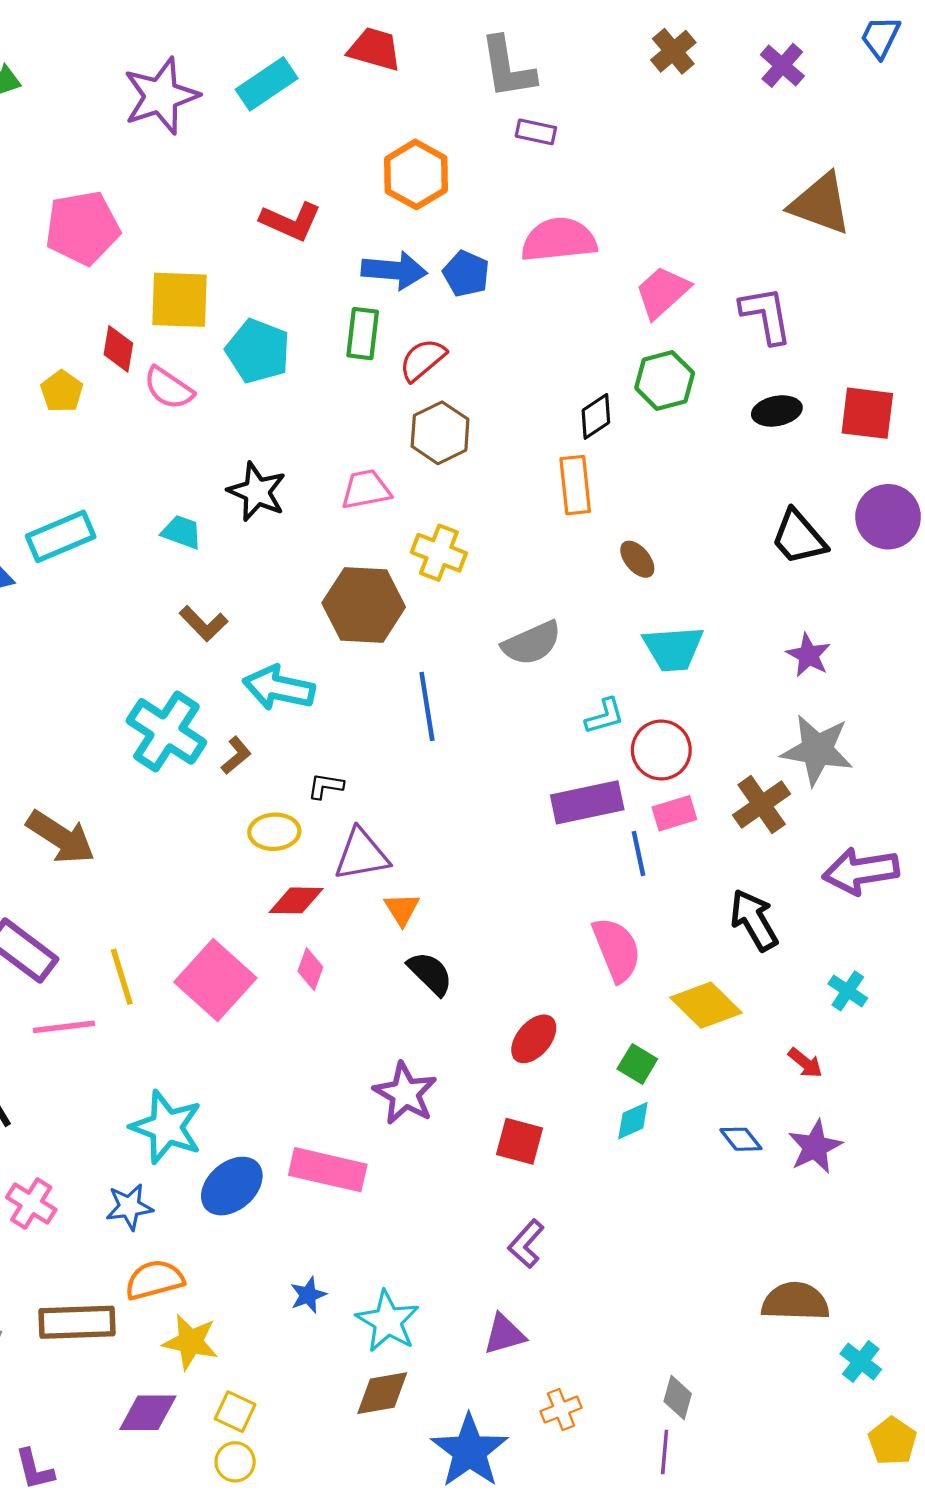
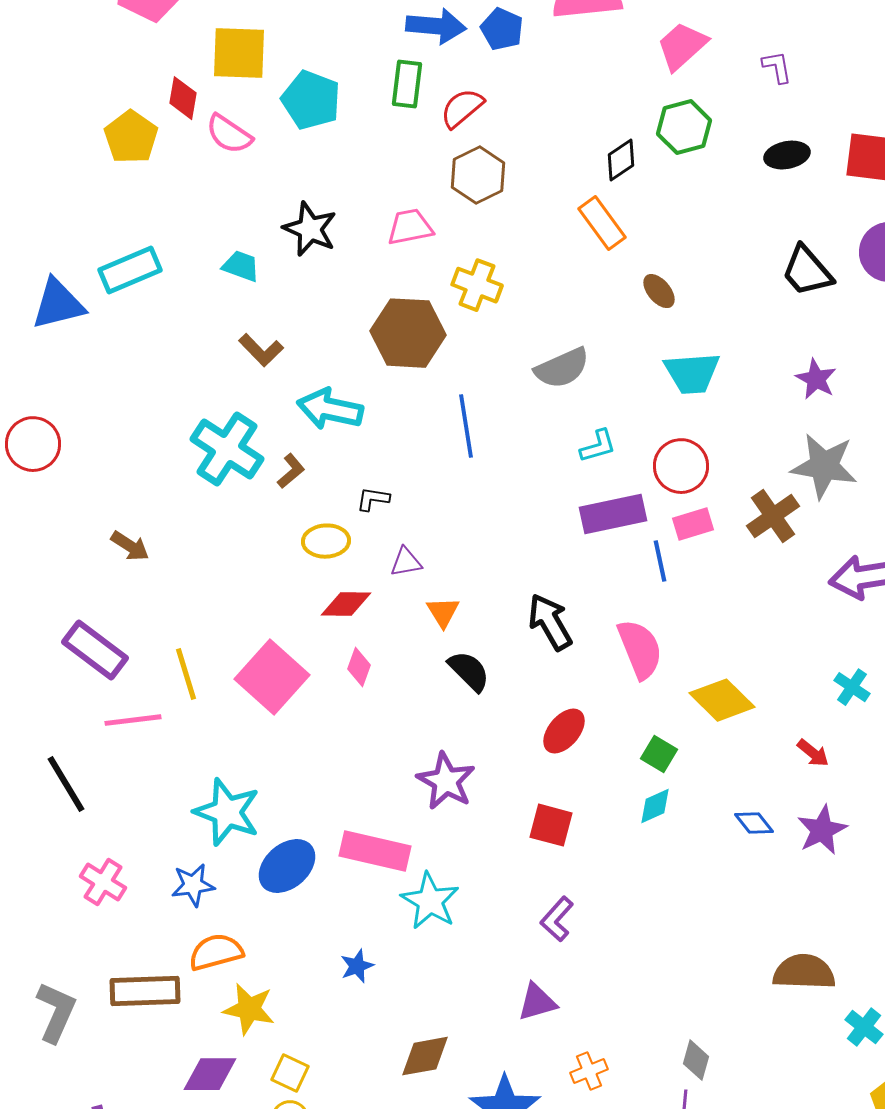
purple L-shape: (766, 315) -> (777, 67), size x0.6
yellow pentagon: (62, 391) -> (131, 137), size x1.4
orange rectangle: (575, 485) -> (602, 223), turned -30
cyan L-shape: (605, 716) -> (598, 446), moved
brown arrow: (61, 837) -> (130, 546), size x0.6
purple triangle: (362, 855) -> (406, 562), size x0.6
black arrow: (754, 920) -> (550, 622), moved
cyan star: (388, 1321) -> (430, 901), moved

